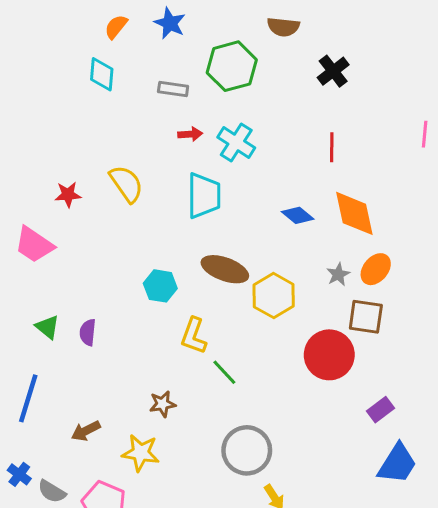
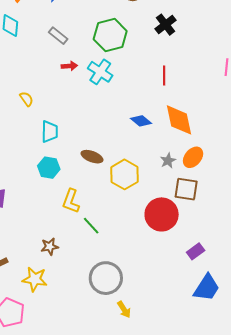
green hexagon: (232, 66) -> (110, 35), moved
gray rectangle: (173, 89) -> (58, 36), turned 30
yellow semicircle: (126, 184) -> (26, 99), size x0.6
cyan trapezoid: (204, 196) -> (50, 132), moved, size x0.7
brown ellipse: (225, 269) -> (92, 157), size x0.7

